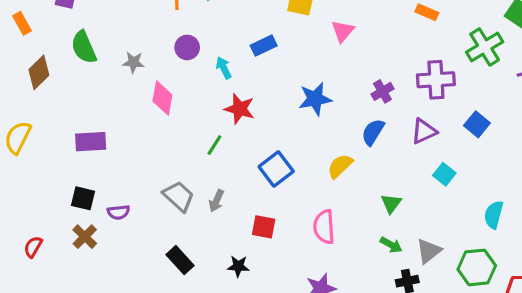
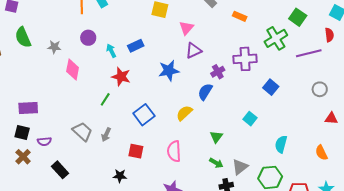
blue rectangle: (264, 46) -> (136, 46), moved
purple cross: (382, 91) -> (218, 72), moved
purple triangle: (424, 131) -> (194, 51), moved
purple rectangle: (91, 142) -> (28, 108), moved
black rectangle: (180, 260) -> (60, 170), moved

